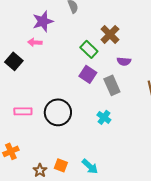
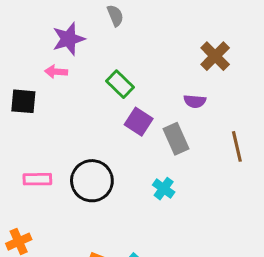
brown cross: (110, 34) -> (215, 56), moved
green rectangle: (89, 49) -> (120, 84), moved
black square: (14, 61) -> (23, 101), turned -36

